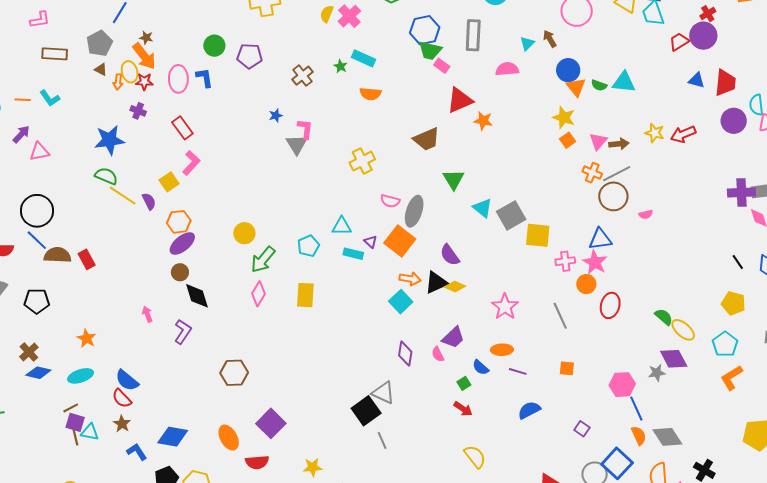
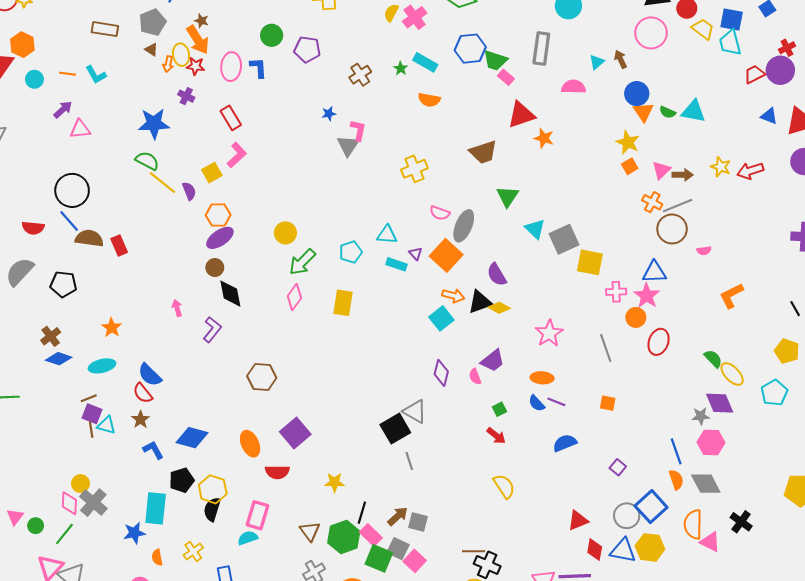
blue hexagon: (425, 30) -> (470, 49), moved
blue semicircle: (481, 367) -> (537, 403), moved
orange L-shape: (732, 378) -> (731, 296), moved
pink hexagon: (622, 385) -> (711, 442), moved

